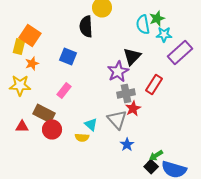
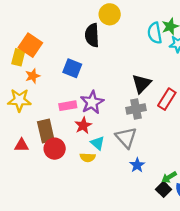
black triangle: (132, 56) -> (142, 84), moved
purple star: (118, 72) -> (92, 102), moved
pink rectangle: (64, 90) -> (68, 106), turned 42
red star: (133, 108) -> (83, 125), moved
brown rectangle: (44, 114) -> (46, 131), turned 50

